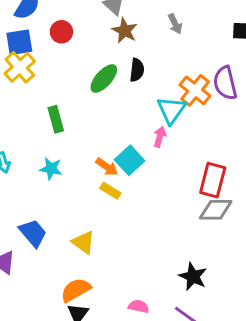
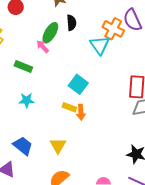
green rectangle: (56, 119) -> (23, 66), turned -42
pink arrow: (160, 137) -> (43, 47), moved, turned -48
orange arrow: (107, 167) -> (81, 112), moved, turned 63
yellow triangle: (83, 242) -> (58, 146), turned 36

